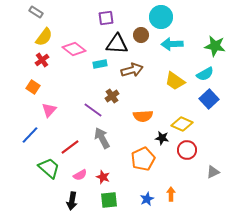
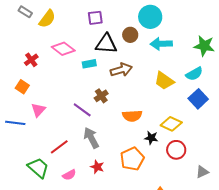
yellow semicircle: (44, 37) -> (47, 19), moved
blue line: (30, 135) -> (15, 123), moved, turned 54
red star: (103, 177) -> (97, 167), moved

